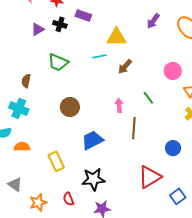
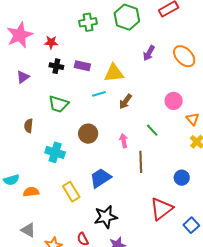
purple rectangle: (83, 16) -> (82, 66), moved
purple triangle: (38, 29) -> (23, 77), moved
brown circle: (70, 107) -> (88, 134), moved
cyan cross: (19, 108) -> (55, 152), moved
yellow rectangle: (56, 161) -> (71, 192), moved

